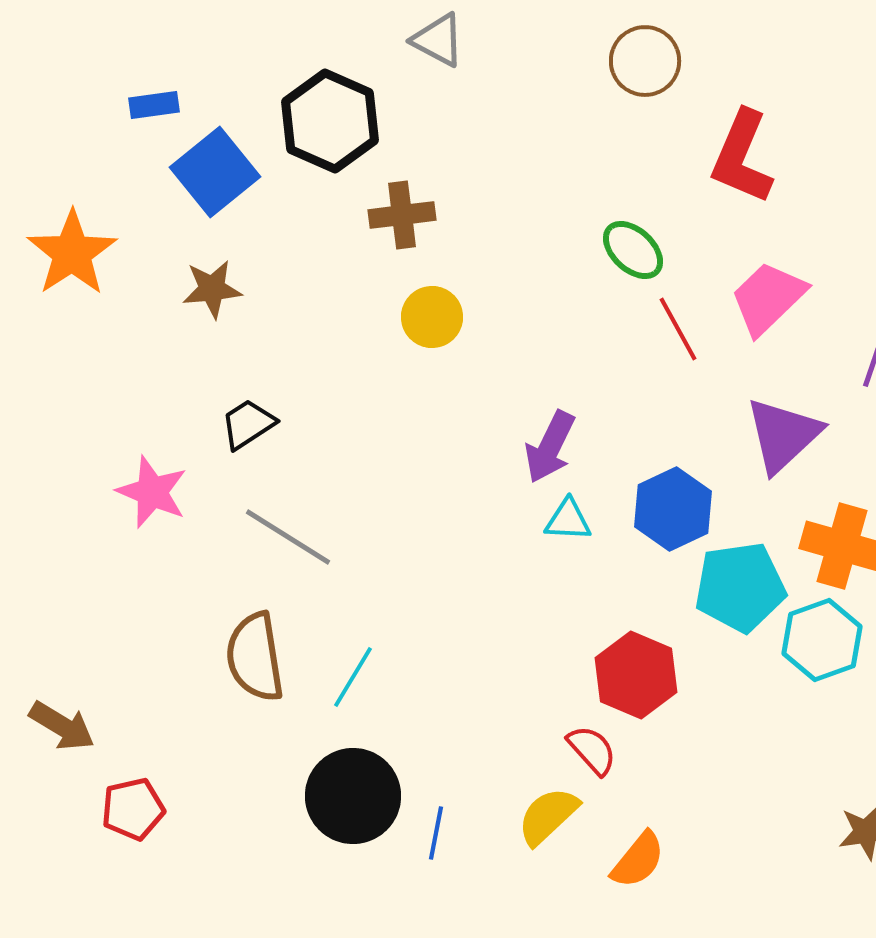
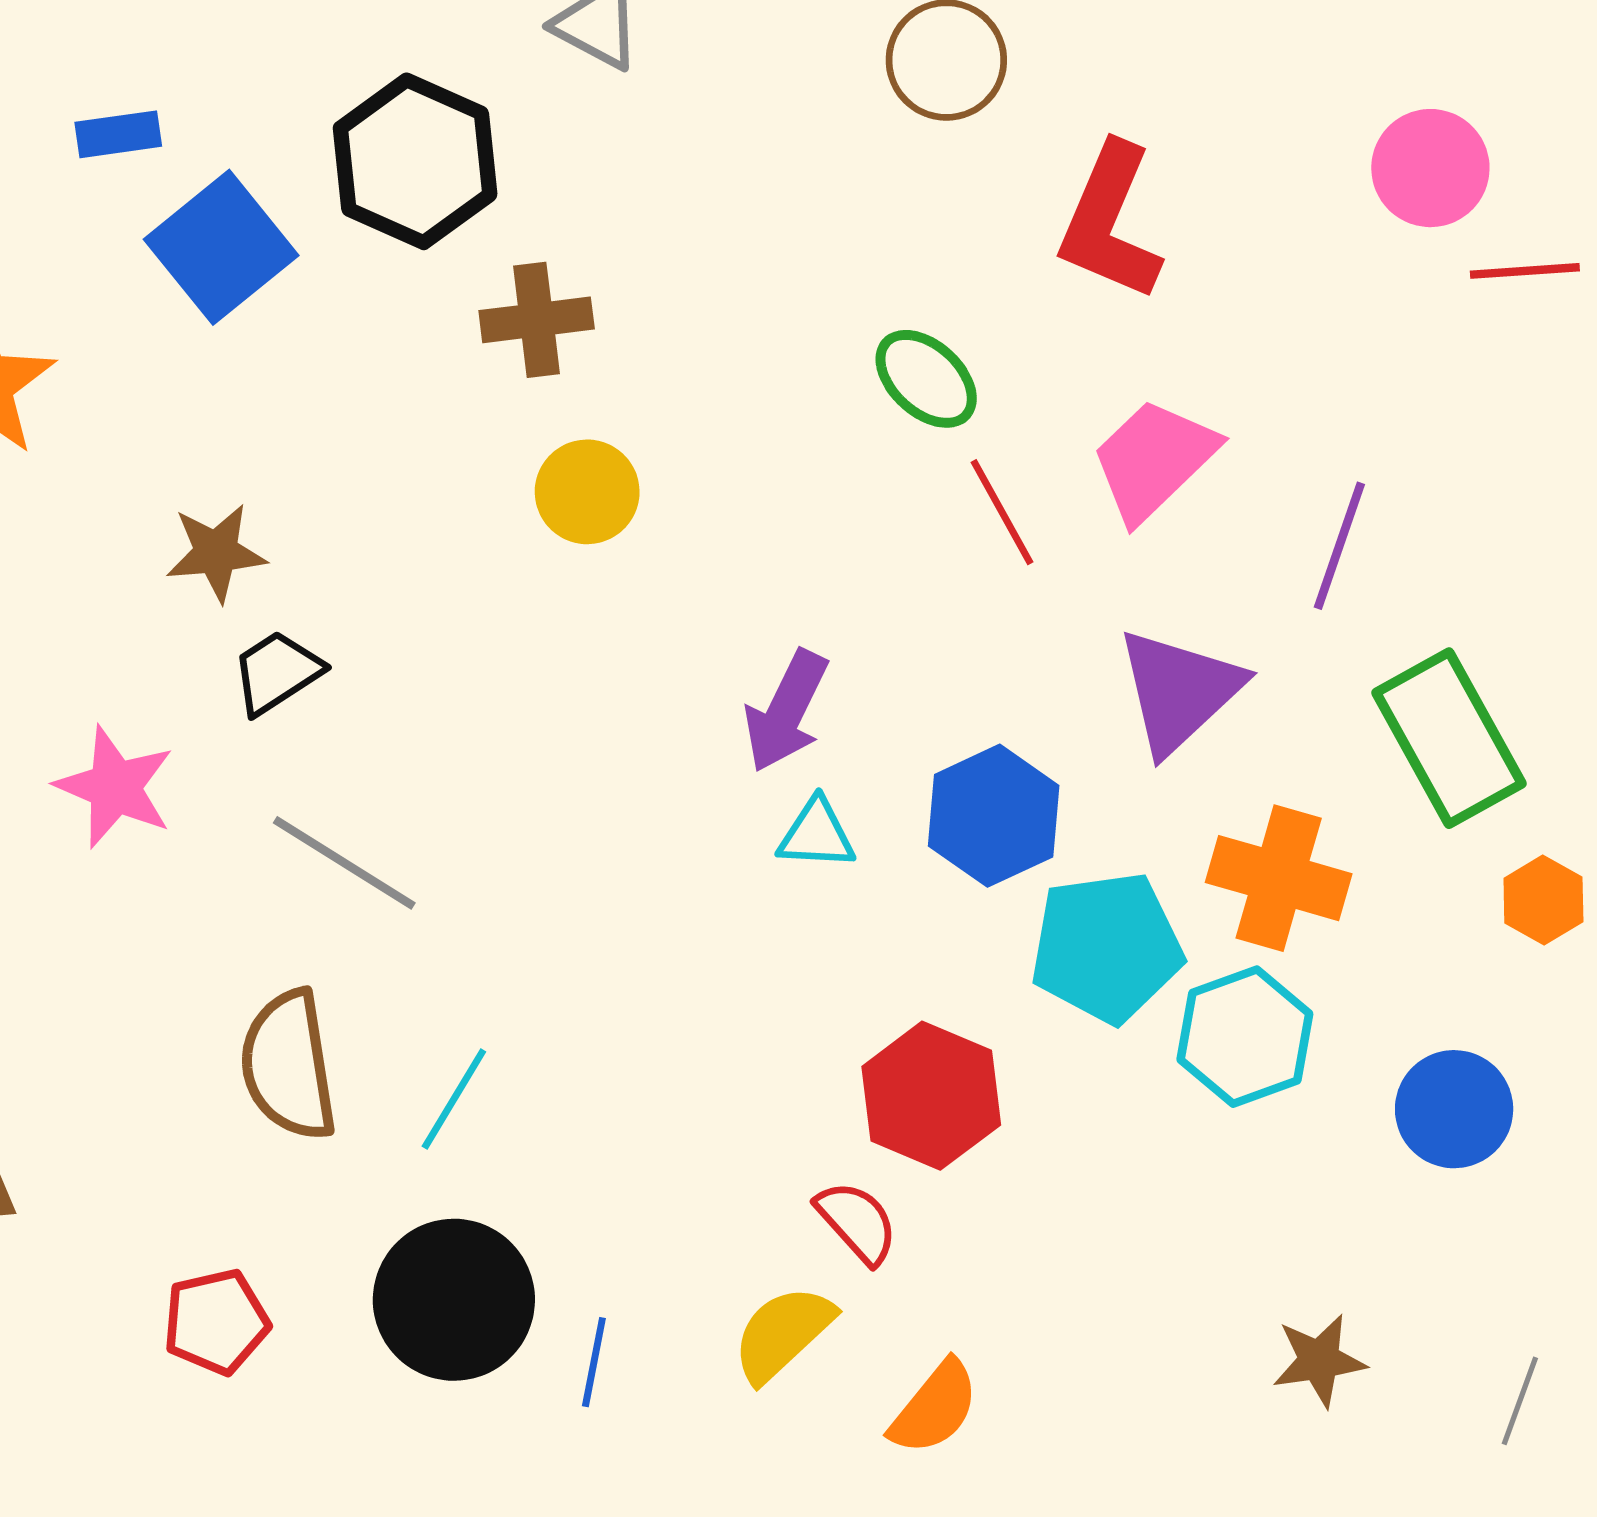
brown star: (212, 289) -> (216, 553), moved
red pentagon: (133, 809) -> (216, 1322), moved

